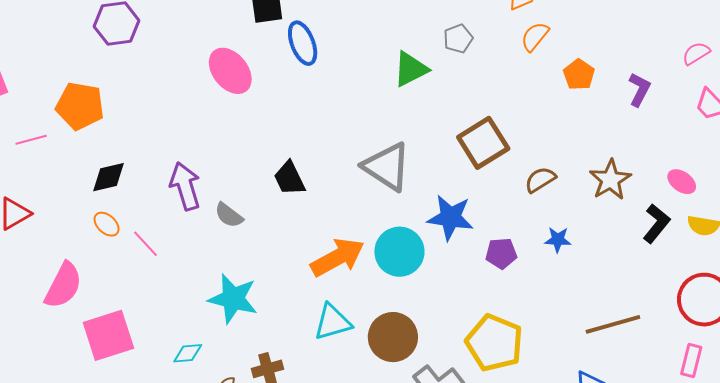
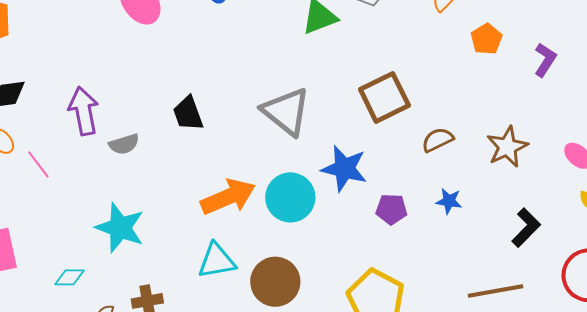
gray semicircle: (229, 215) -> (124, 144), turned -60
black L-shape: (656, 224) -> (526, 228), moved

